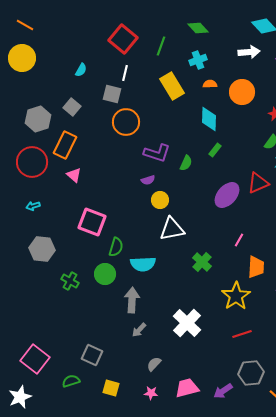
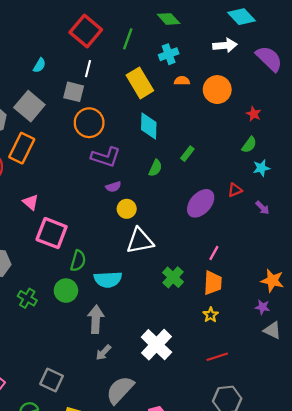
gray square: (72, 107) -> (29, 106), size x1.5
cyan diamond: (209, 119) -> (149, 126), moved
purple L-shape: (157, 153) -> (106, 157), moved
pink triangle: (74, 175) -> (31, 202), moved
red triangle: (258, 183) -> (235, 190), size x0.6
orange trapezoid: (256, 267) -> (213, 283), moved
yellow star: (236, 296) -> (211, 315), size x0.5
gray semicircle: (154, 364) -> (120, 390), size x1.8

